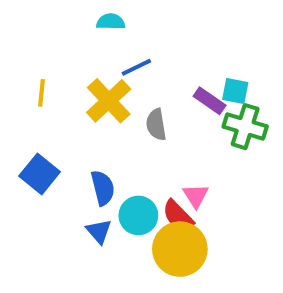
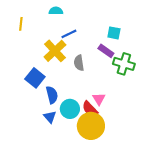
cyan square: (235, 91) -> (114, 33), moved
yellow line: (42, 93) -> (21, 24), moved
blue square: (40, 174) -> (35, 78), moved

